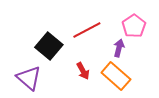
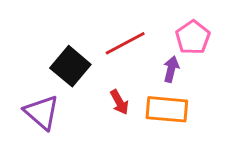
orange rectangle: (116, 76) -> (167, 109), turned -36

